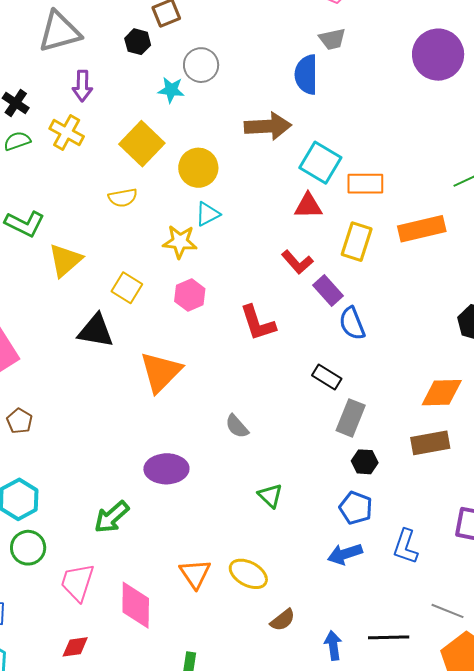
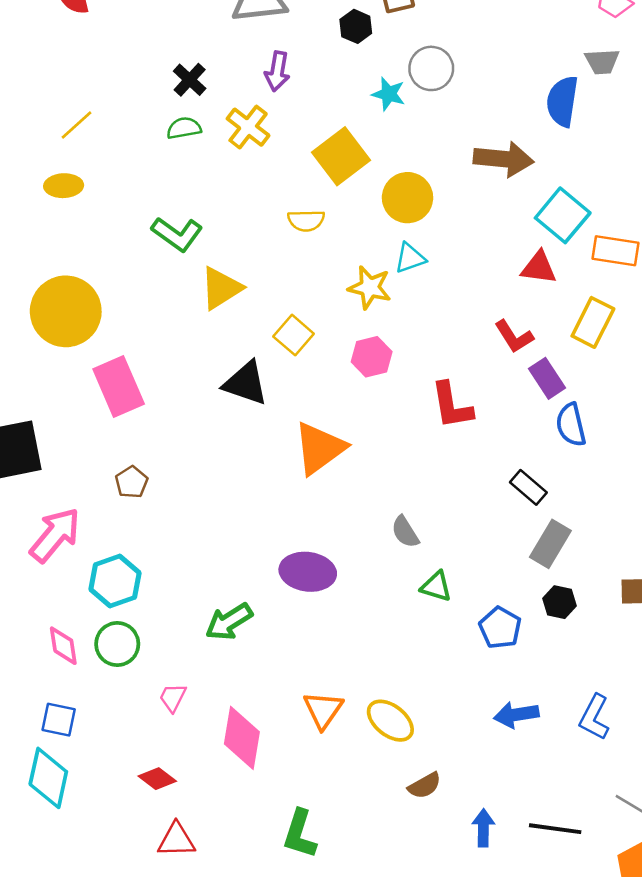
green triangle: (270, 496) -> (436, 586), moved, turned -36
blue pentagon: (356, 508) -> (500, 628), moved
pink trapezoid: (77, 582) -> (173, 698), size x0.6
red diamond: (75, 647) -> (157, 779), turned 36

